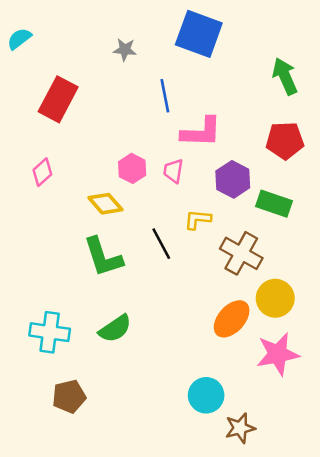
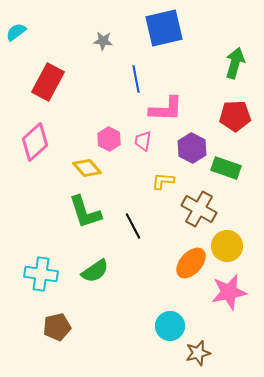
blue square: (199, 34) -> (164, 28), turned -33
green arrow: (285, 76) -> (235, 63), turned 40
pink diamond: (42, 172) -> (35, 142), size x1.6
black line: (161, 244) -> (133, 226), moved

